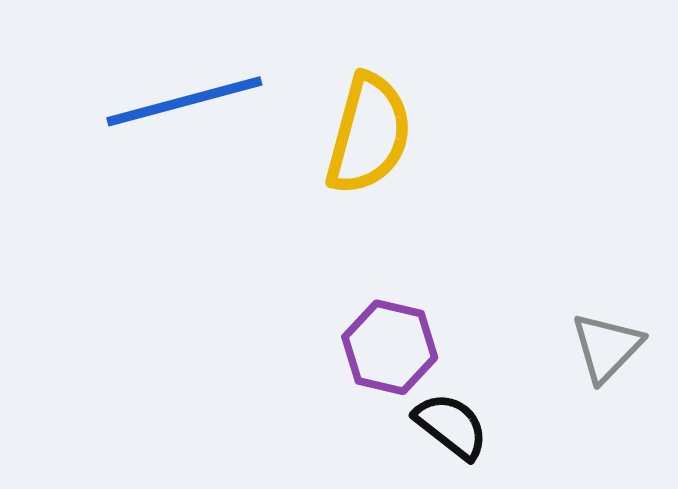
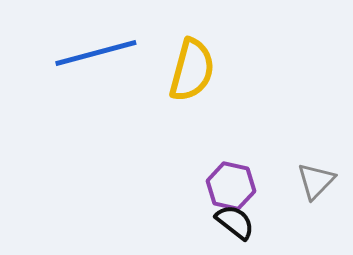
purple hexagon: (390, 347) -> (231, 186), moved

